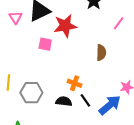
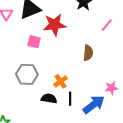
orange cross: (75, 83) -> (61, 81), turned 32
gray hexagon: (31, 93) -> (27, 74), moved
black line: (85, 100) -> (70, 99), turned 32

